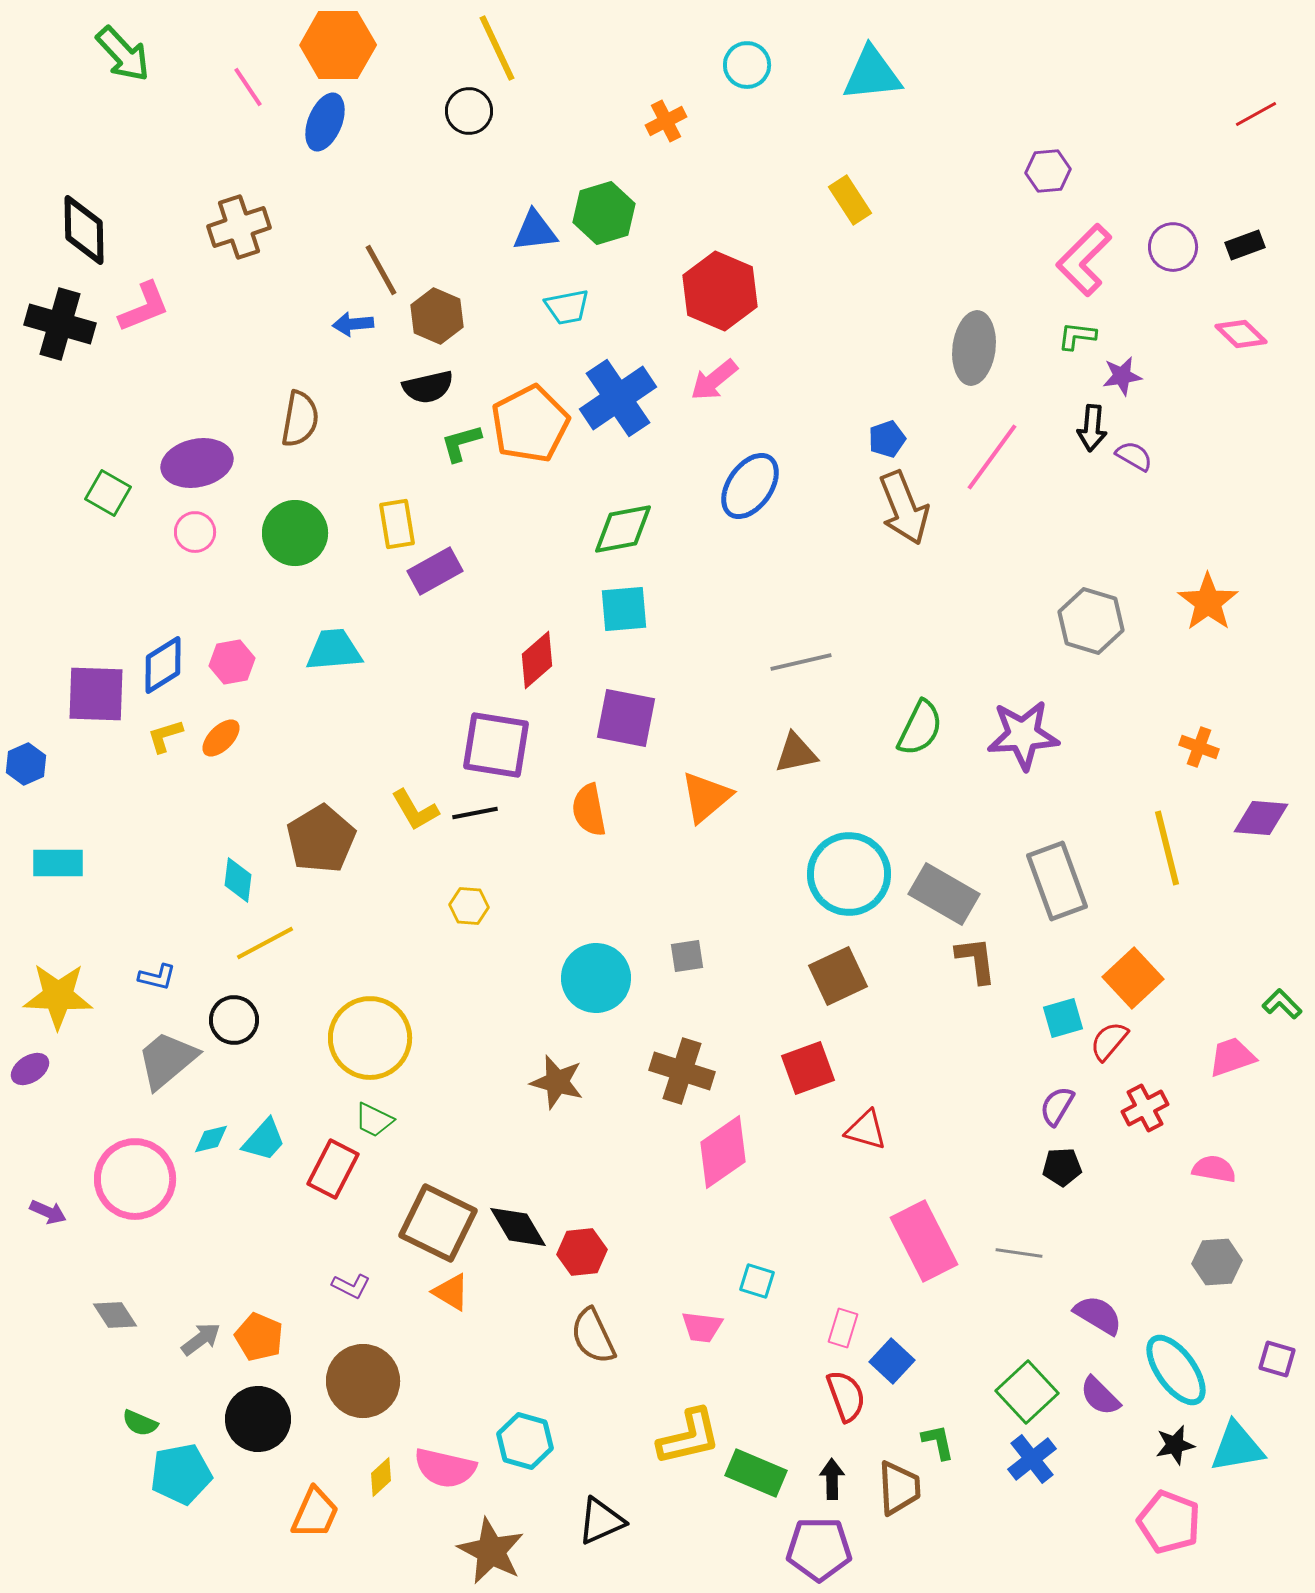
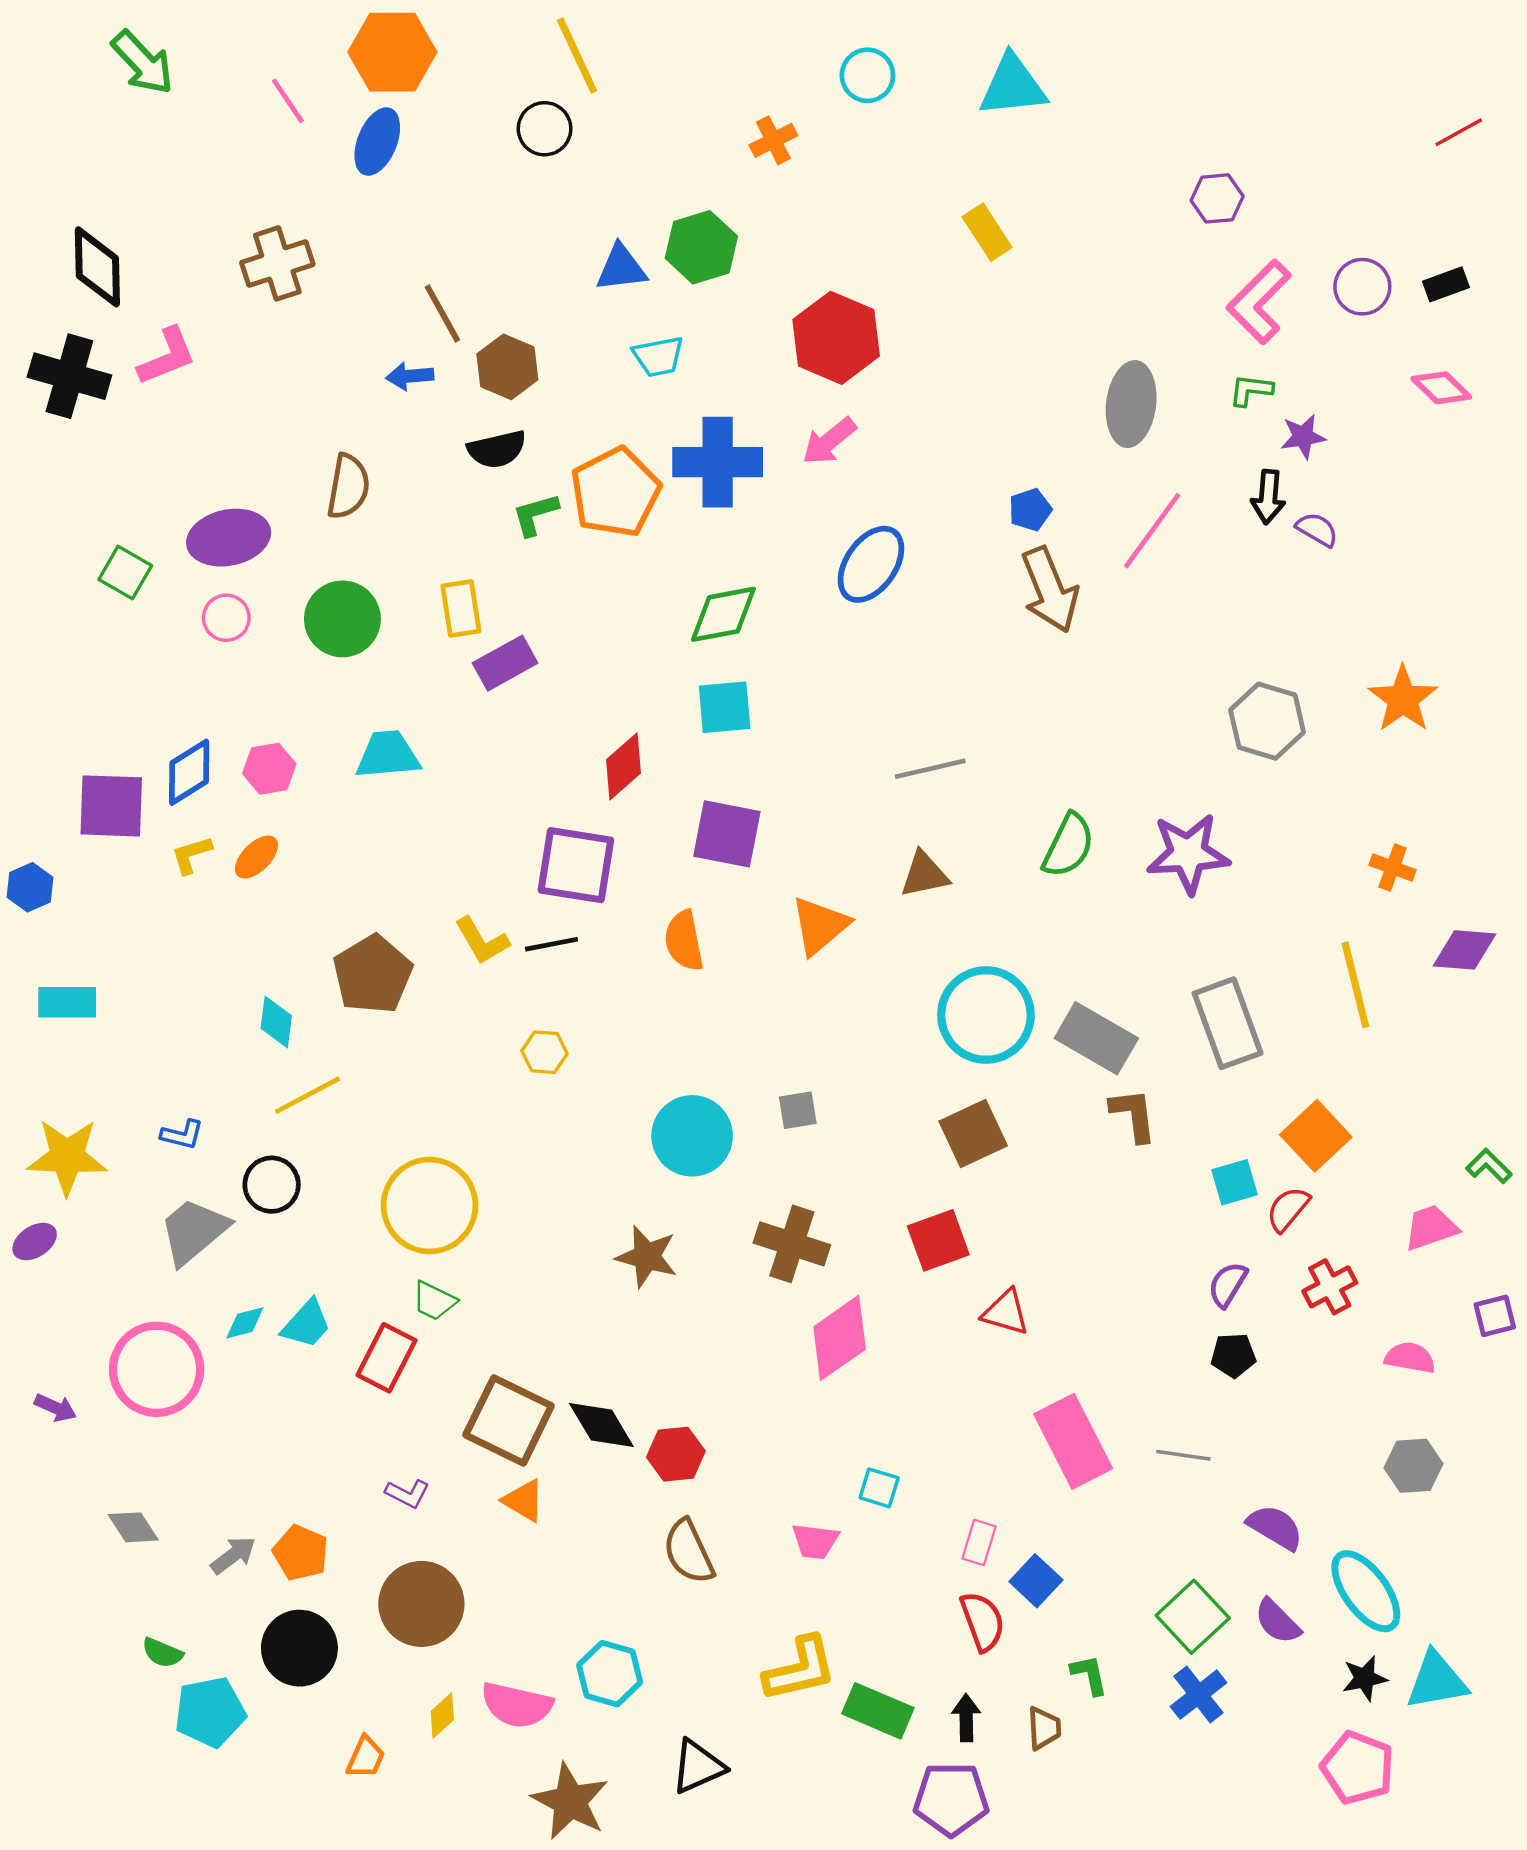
blue cross: (618, 398) -> (718, 462), turned 34
purple square: (1277, 1359) -> (1495, 1316), moved, turned -30
brown trapezoid: (899, 1488) -> (1044, 1728), size x0.7
orange trapezoid: (315, 1513) -> (366, 1757), size x0.7

